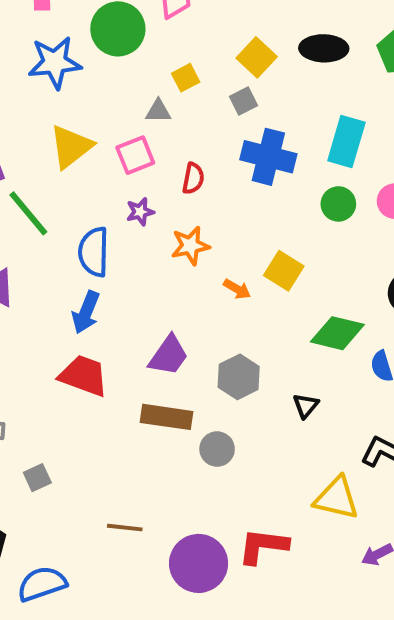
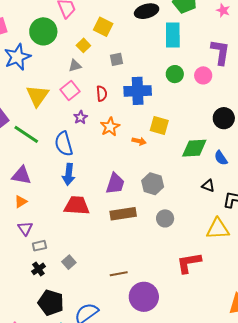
yellow square: (257, 57) -> (103, 27), moved
gray square: (244, 101) -> (116, 59), moved, turned 32
cyan rectangle: (346, 142) -> (173, 35), moved
blue cross: (268, 157) -> (138, 91), moved
green circle: (338, 204) -> (175, 74), moved
black triangle: (306, 406) -> (208, 186), moved, turned -32
gray circle: (217, 449) -> (165, 218), moved
purple circle: (199, 563) -> (144, 297), moved

